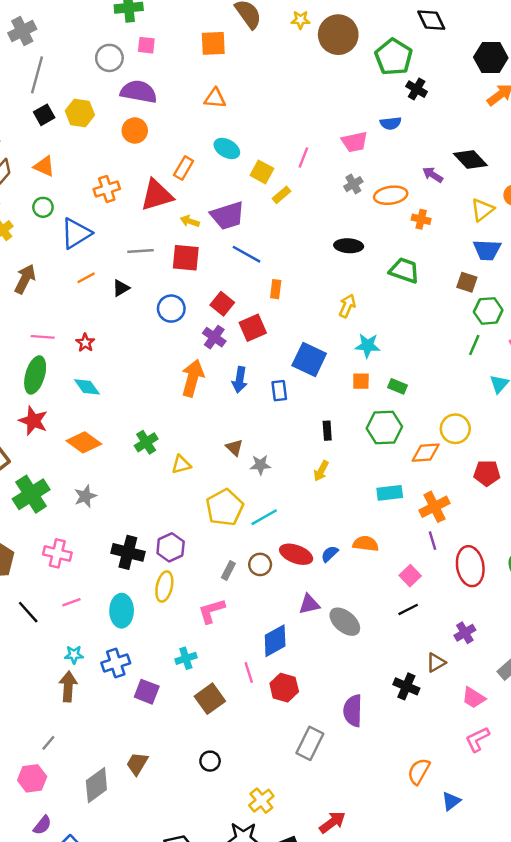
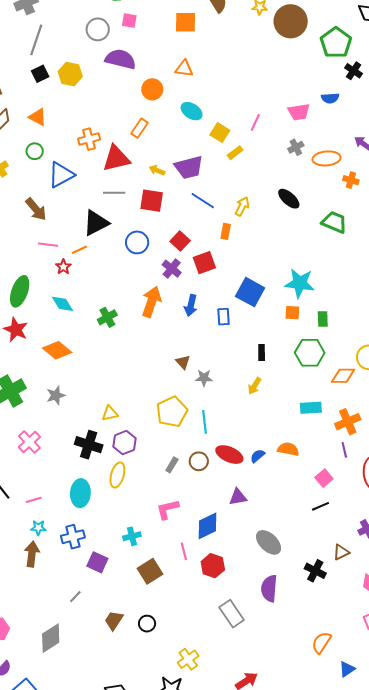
orange circle: (135, 131) -> (152, 89), moved
orange rectangle: (184, 168) -> (139, 128), moved
red triangle: (157, 195) -> (116, 159), moved
black ellipse: (349, 246) -> (289, 199), turned 35
orange line: (86, 278) -> (79, 250), moved
brown arrow: (25, 279) -> (36, 209), moved, turned 110
black triangle: (121, 288) -> (96, 223), size x1.8
yellow arrow: (347, 306) -> (242, 206), moved
pink line: (43, 337) -> (48, 245), moved
cyan star: (368, 345) -> (300, 283), size x1.4
green rectangle: (398, 386) -> (323, 319), turned 63
green cross: (146, 442) -> (107, 317), moved
yellow triangle: (181, 465) -> (110, 413), moved
cyan line: (264, 517) -> (204, 422), turned -70
pink cross: (57, 553) -> (29, 442), turned 30
pink line: (71, 602) -> (34, 500), moved
pink L-shape: (212, 611) -> (167, 509), moved
gray ellipse: (345, 622) -> (269, 542), moved
gray line: (48, 743) -> (75, 597), moved
gray rectangle: (310, 743) -> (232, 614), turned -64
brown trapezoid: (137, 764) -> (114, 620), moved

